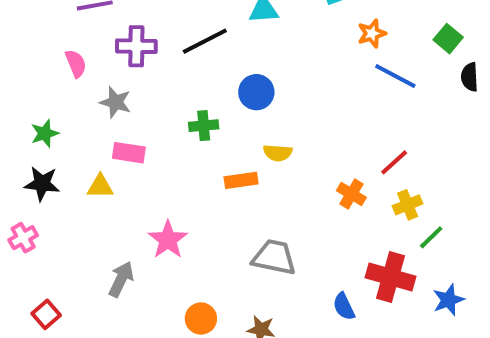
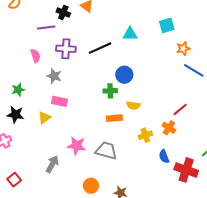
green cross: (204, 126) -> (110, 91), moved
red line: (394, 162) -> (180, 109), moved
yellow triangle: (100, 186) -> (44, 117), turned -40
yellow cross: (408, 205) -> (145, 135), moved
pink star: (168, 240) -> (77, 146), turned -30
gray trapezoid: (274, 257) -> (106, 151), moved
blue semicircle: (344, 306) -> (164, 156), moved

